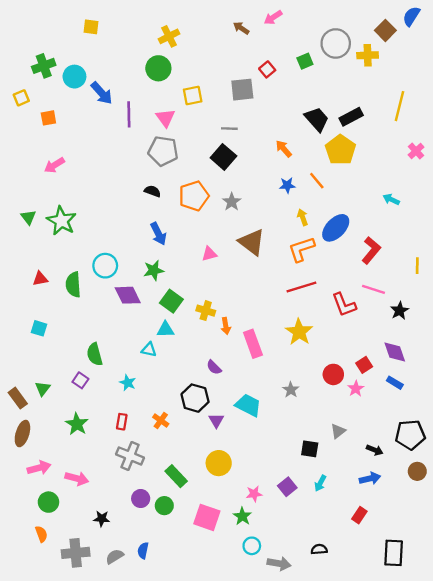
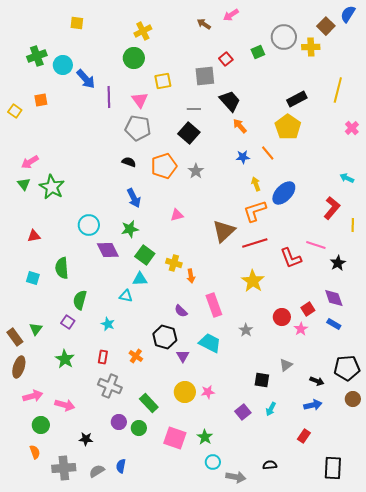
yellow square: (21, 98) -> (15, 111), moved, turned -32
black trapezoid: (317, 119) -> (230, 101), moved
pink arrow: (54, 165) -> (30, 162), moved
cyan arrow: (391, 199) -> (347, 178), moved
brown triangle: (252, 242) -> (224, 231), moved, turned 40
red L-shape: (371, 250) -> (332, 208), moved
green semicircle: (73, 285) -> (62, 268), moved
pink rectangle: (253, 344) -> (214, 305), moved
green semicircle: (95, 354) -> (80, 300), turned 30
pink star: (254, 494) -> (208, 392), moved

